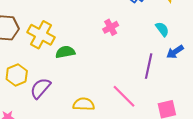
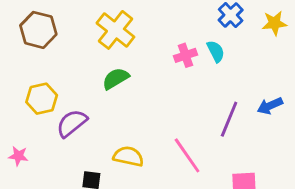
cyan semicircle: (162, 29) -> (216, 51), moved
yellow cross: (41, 35) -> (115, 30), moved
green semicircle: (65, 52) -> (116, 79), turned -30

